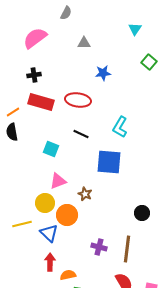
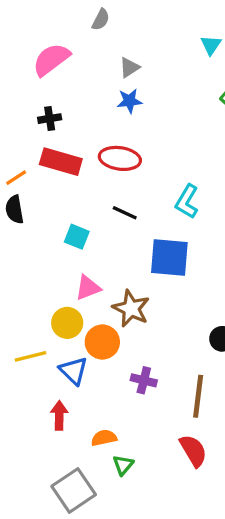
gray triangle: (84, 43) -> (129, 67), turned -32
blue star: (103, 73) -> (129, 101), moved
brown star: (85, 194) -> (131, 308), size x1.6
purple cross: (99, 247) -> (144, 380), moved
red arrow: (50, 262) -> (59, 415), moved

